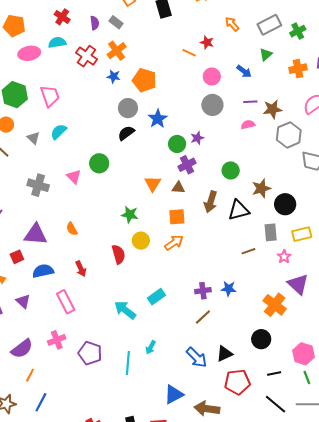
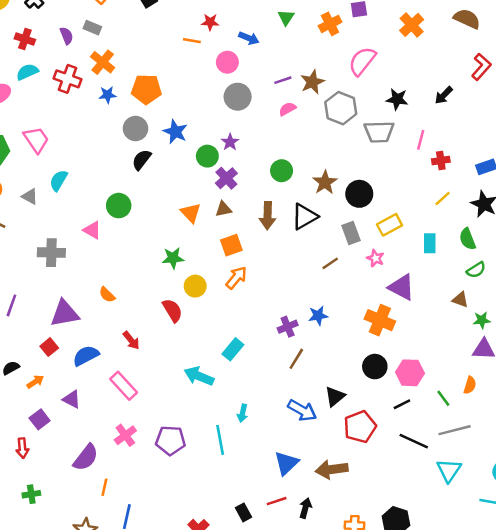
blue arrow: (244, 71) -> (249, 38), moved
pink hexagon: (303, 354) -> (410, 373), moved

